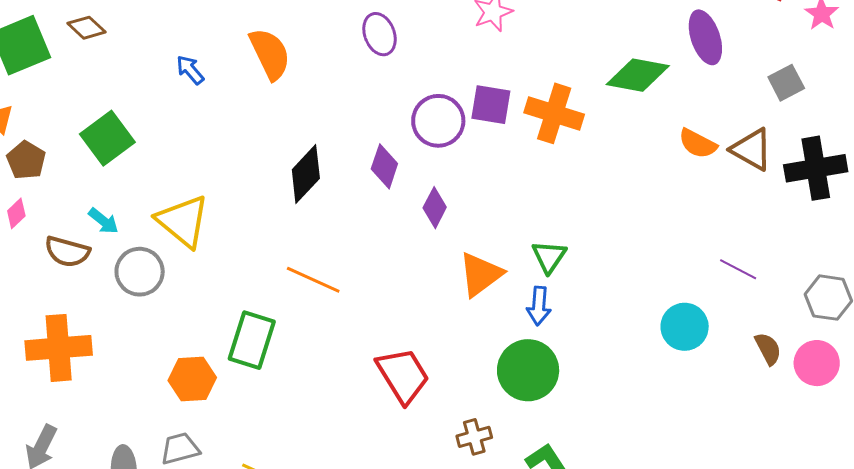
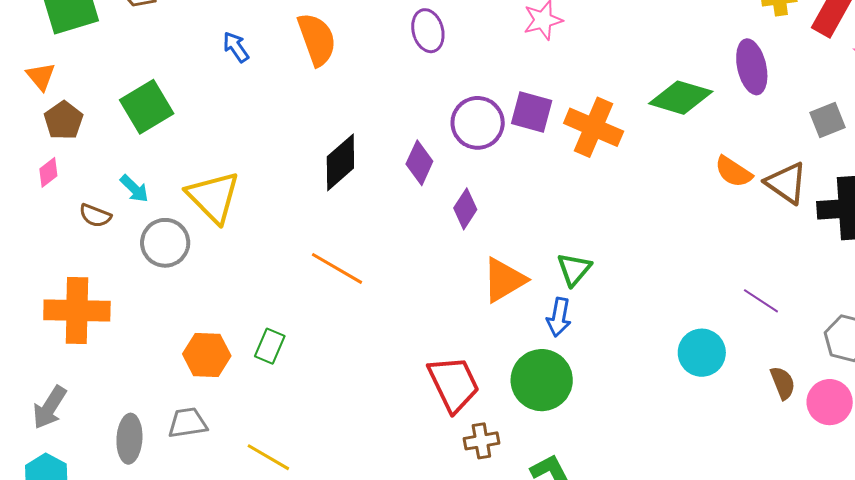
brown semicircle: (67, 252) -> (95, 216), size x0.7
green rectangle: (252, 340) -> (270, 346), moved, size x0.6
red trapezoid: (403, 375) -> (454, 384), moved

